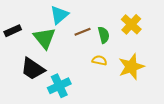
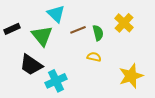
cyan triangle: (59, 15) -> (56, 14), turned -36
yellow star: (131, 67) -> (131, 76), moved

